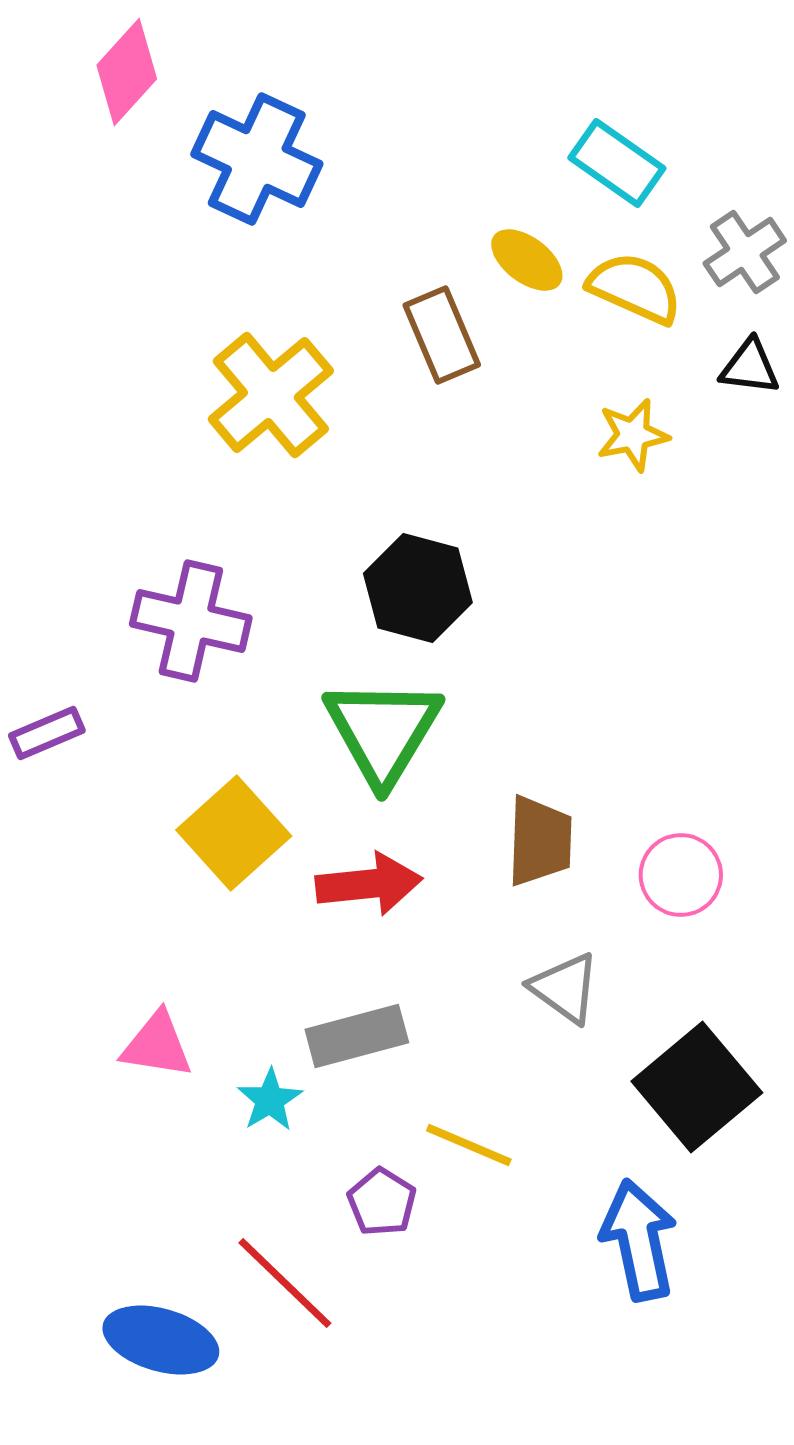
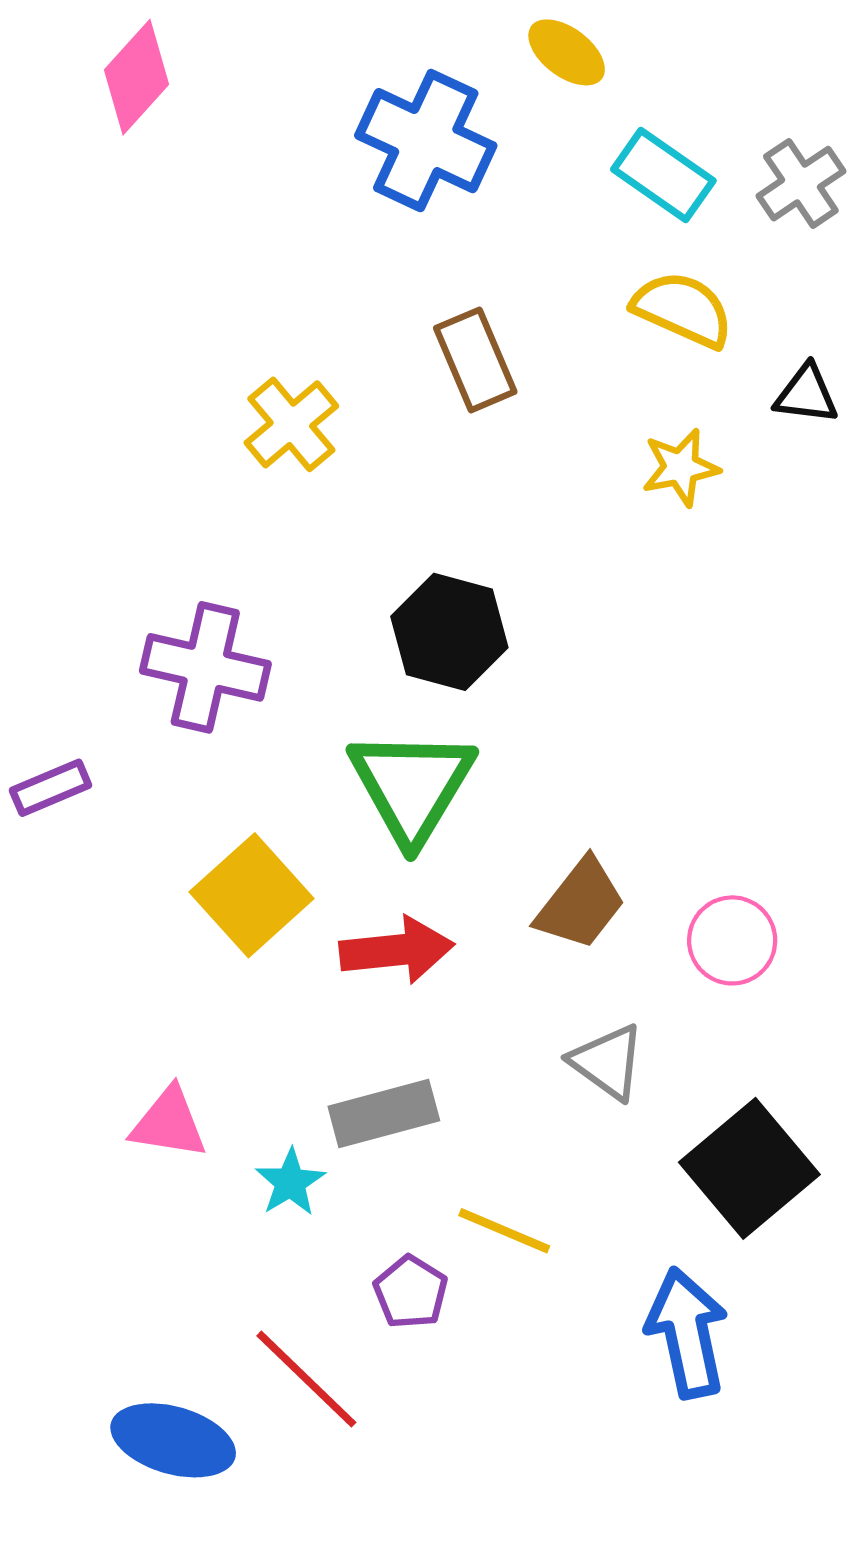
blue cross: (257, 159) -> (426, 141), moved
gray cross: (745, 252) -> (801, 184), moved
yellow ellipse: (527, 260) -> (567, 52), moved
yellow cross: (271, 395) -> (291, 424), size x0.7
brown trapezoid: (540, 841) -> (581, 904), turned 36

